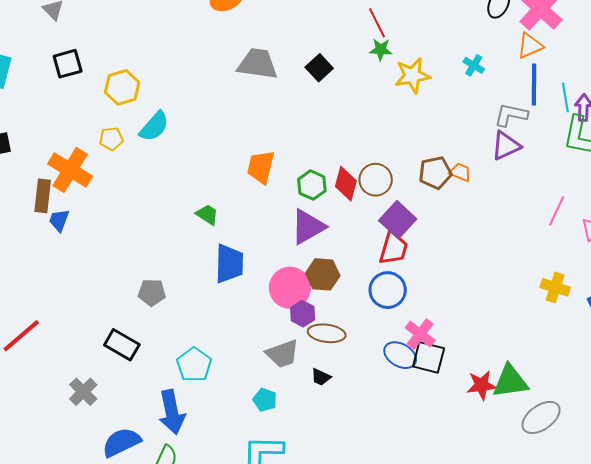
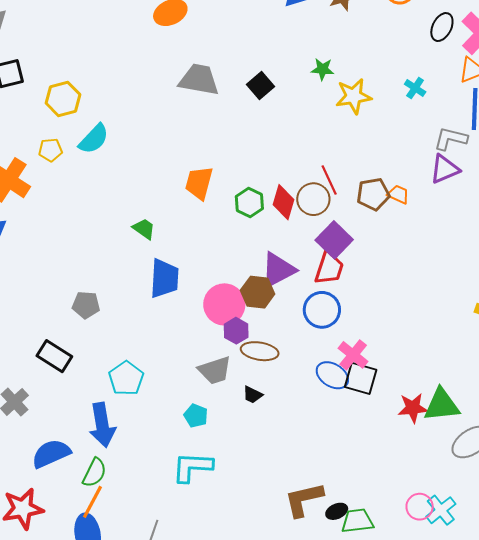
red line: (377, 23) -> (329, 180), moved
purple triangle: (308, 227) -> (278, 270), moved

